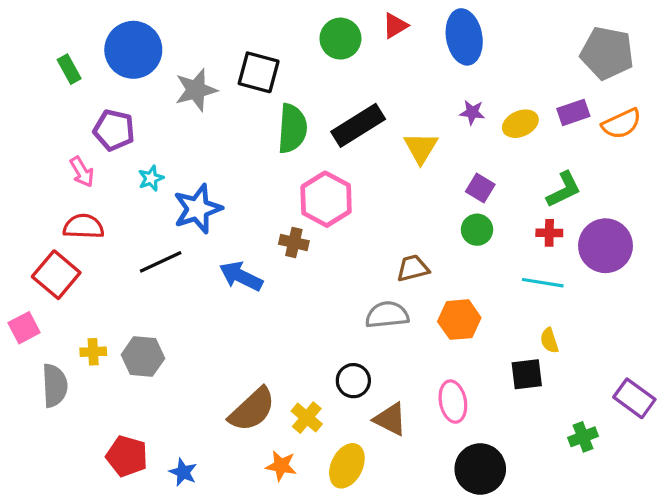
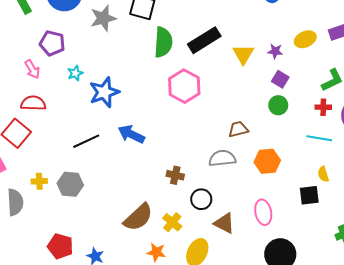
purple star: (472, 112) -> (275, 51), moved
brown cross: (294, 243) -> (175, 175), moved
black line: (161, 262) -> (86, 141), moved

